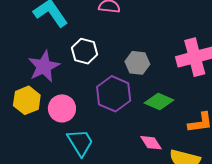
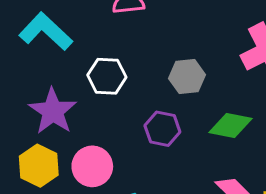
purple hexagon: (114, 94) -> (162, 129), size x0.7

